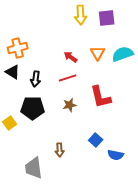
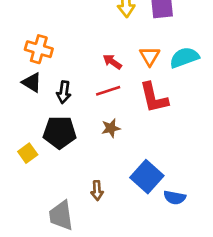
orange cross: (18, 48) -> (39, 49), turned 30
red L-shape: (101, 97) -> (154, 98), moved
blue square: (96, 140) -> (147, 177), size x1.6

